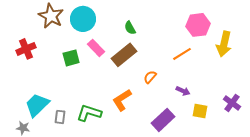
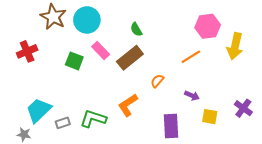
green square: (71, 58) -> (74, 61), turned 36
gray rectangle: (60, 117) -> (63, 123), turned 64
purple rectangle: (163, 120) -> (171, 126), turned -50

